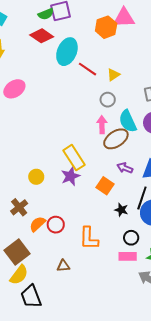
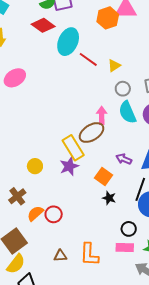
gray circle: (108, 100) -> (123, 89), moved
brown ellipse: (116, 139) -> (92, 133), moved
black star: (121, 210) -> (109, 198), moved
orange L-shape: (89, 238) -> (89, 255), moved

